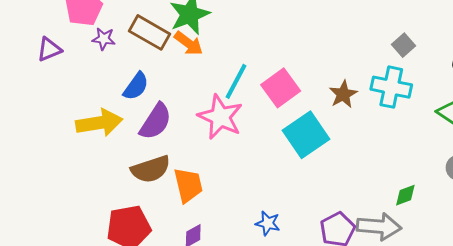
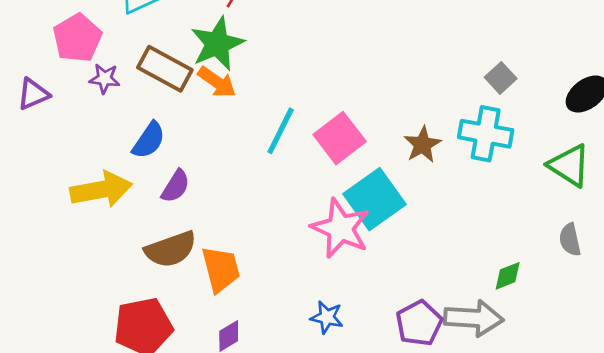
pink star: (220, 117) -> (340, 228), moved
purple semicircle: (156, 121) -> (176, 186), size x0.7

